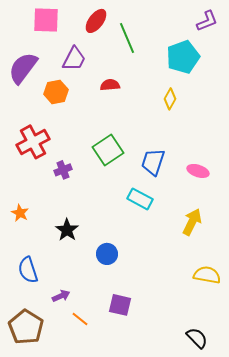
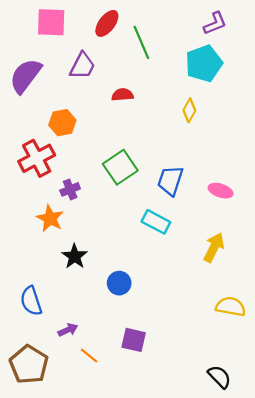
purple L-shape: (207, 21) -> (215, 23), moved
orange hexagon: (56, 92) -> (62, 123), moved
orange star: (20, 213) -> (50, 218), moved, size x1.4

